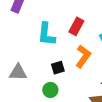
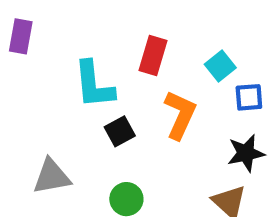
black square: (58, 68) -> (120, 131), moved

